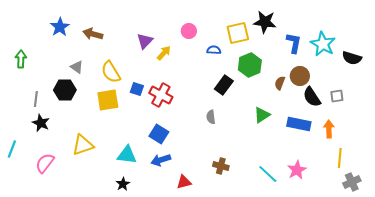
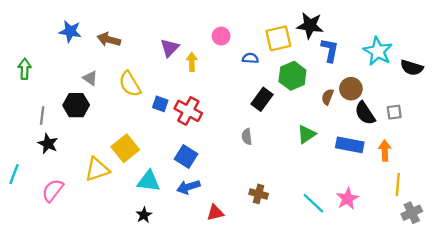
blue star: (60, 27) -> (70, 31), turned -30
blue L-shape: (294, 43) -> (330, 50), moved
yellow arrow: (164, 53) -> (192, 62), turned -42
yellow square: (108, 100) -> (125, 148), moved, turned -30

